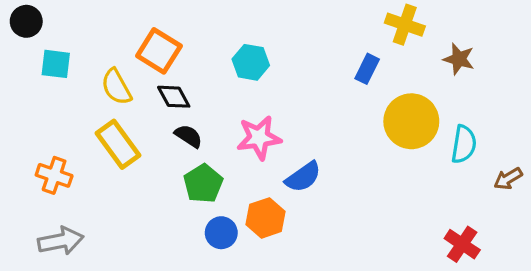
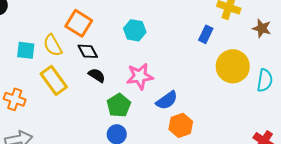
cyan square: (56, 64) -> (26, 50), moved
green pentagon: (203, 184) -> (119, 105), moved
orange hexagon: (265, 218) -> (181, 125), moved

